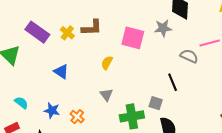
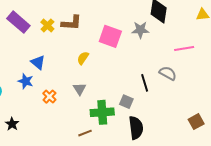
gray semicircle: (189, 56) -> (168, 73), moved
blue star: (52, 110) -> (26, 81), moved
orange cross: (77, 117) -> (49, 97), moved

